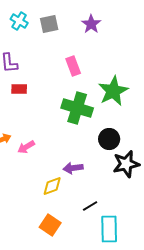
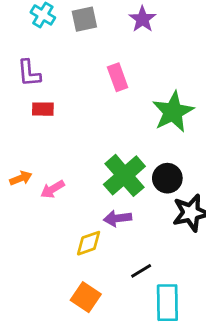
green cross: (77, 108) -> (124, 175), moved, turned 32

